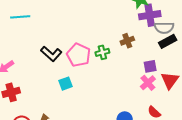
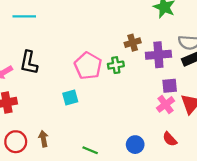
purple cross: (150, 15) -> (158, 55), moved
brown cross: (127, 41) -> (133, 43), moved
black L-shape: (51, 54) -> (29, 63), moved, turned 55

